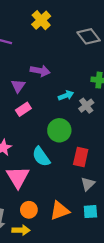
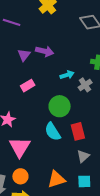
purple triangle: (18, 86) -> (24, 55), moved
cyan semicircle: (41, 157) -> (53, 132), moved
red rectangle: (81, 157) -> (78, 131), turned -30
orange circle: (29, 210) -> (20, 176), moved

